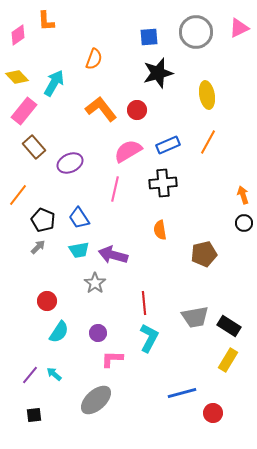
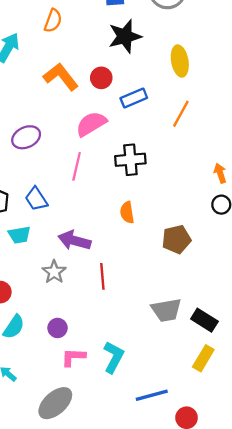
blue rectangle: (168, 145) -> (134, 98), moved
cyan trapezoid: (79, 250) -> (19, 235), moved
red line: (144, 303) -> (102, 276), moved
cyan L-shape: (149, 338) -> (114, 357), moved

